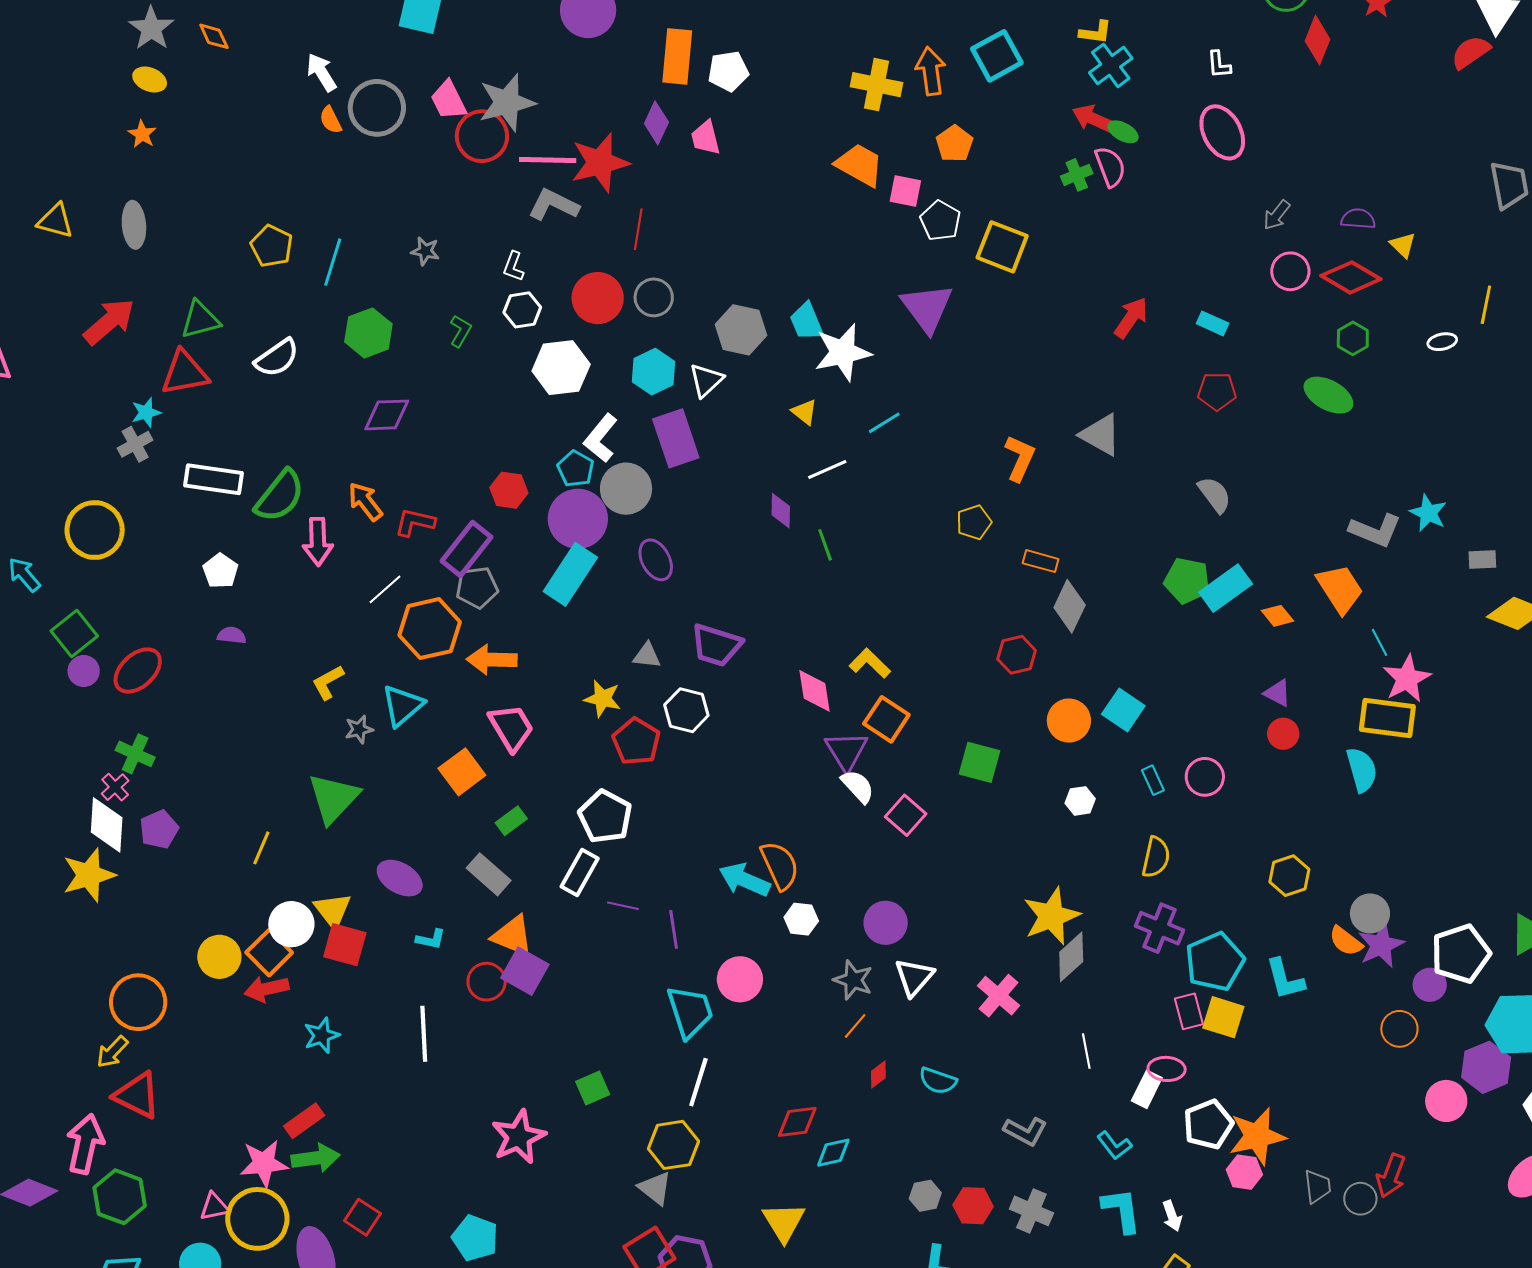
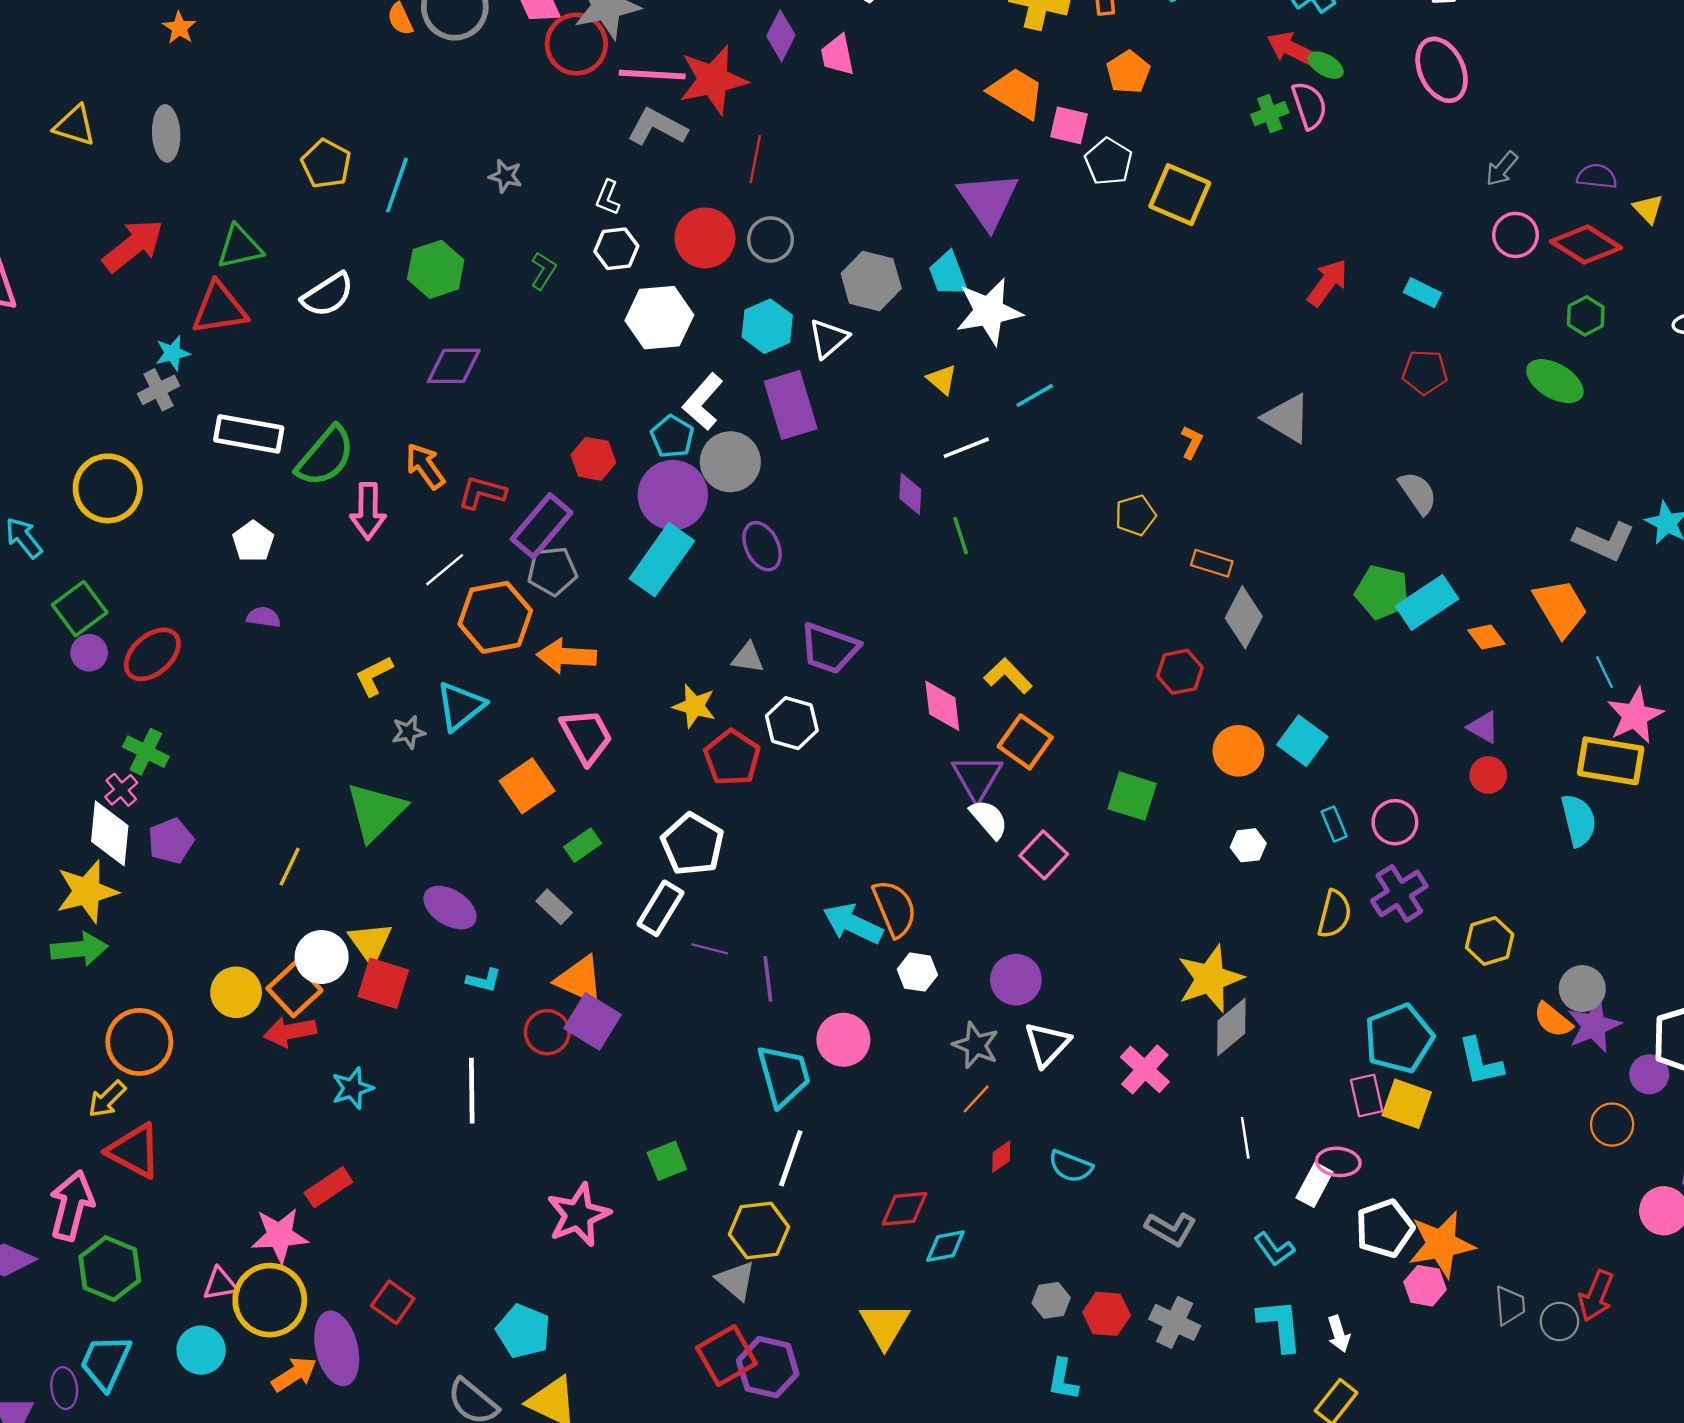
purple triangle: (927, 308) -> (988, 200), moved
orange L-shape: (1020, 458) -> (1192, 442), size x0.6
gray rectangle: (489, 874) -> (554, 907), size x0.7
purple cross: (1159, 928) -> (1399, 893), moved, turned 33
green arrow: (316, 1158) -> (79, 949), moved

